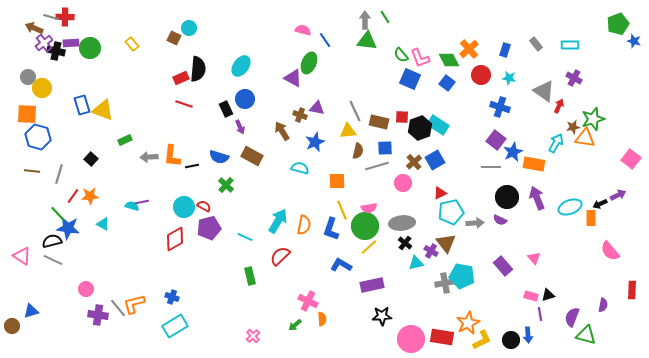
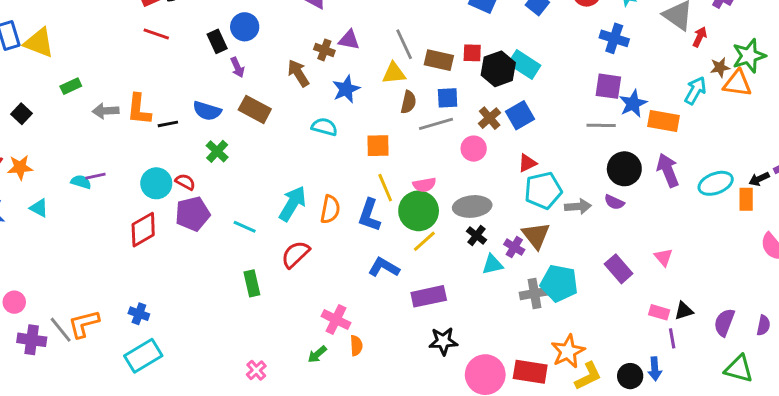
purple square: (496, 140) -> (608, 86), turned -30
purple semicircle: (572, 317) -> (724, 322), moved

